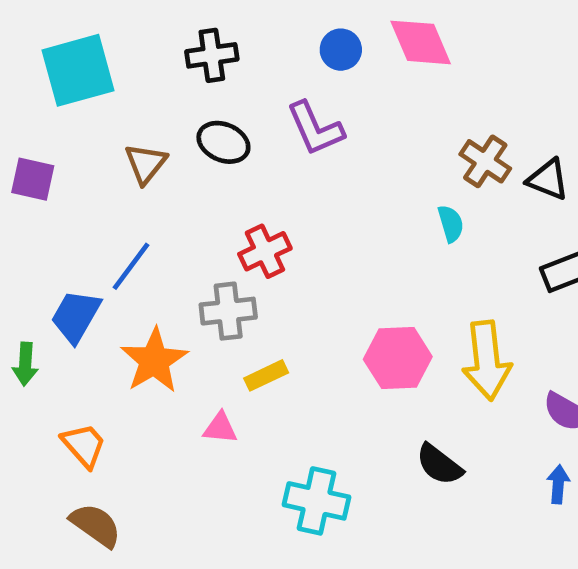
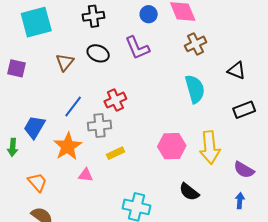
brown cross: (485, 161) -> (196, 44), moved, turned 30
cyan semicircle: (451, 224) -> (195, 89), size x1.8
blue line: (131, 266) -> (73, 107), moved
pink triangle: (220, 428) -> (86, 175), moved

